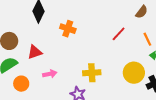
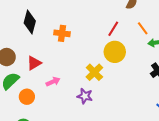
yellow cross: (92, 73) -> (94, 72), turned -30
yellow circle: (134, 73) -> (115, 52), moved

